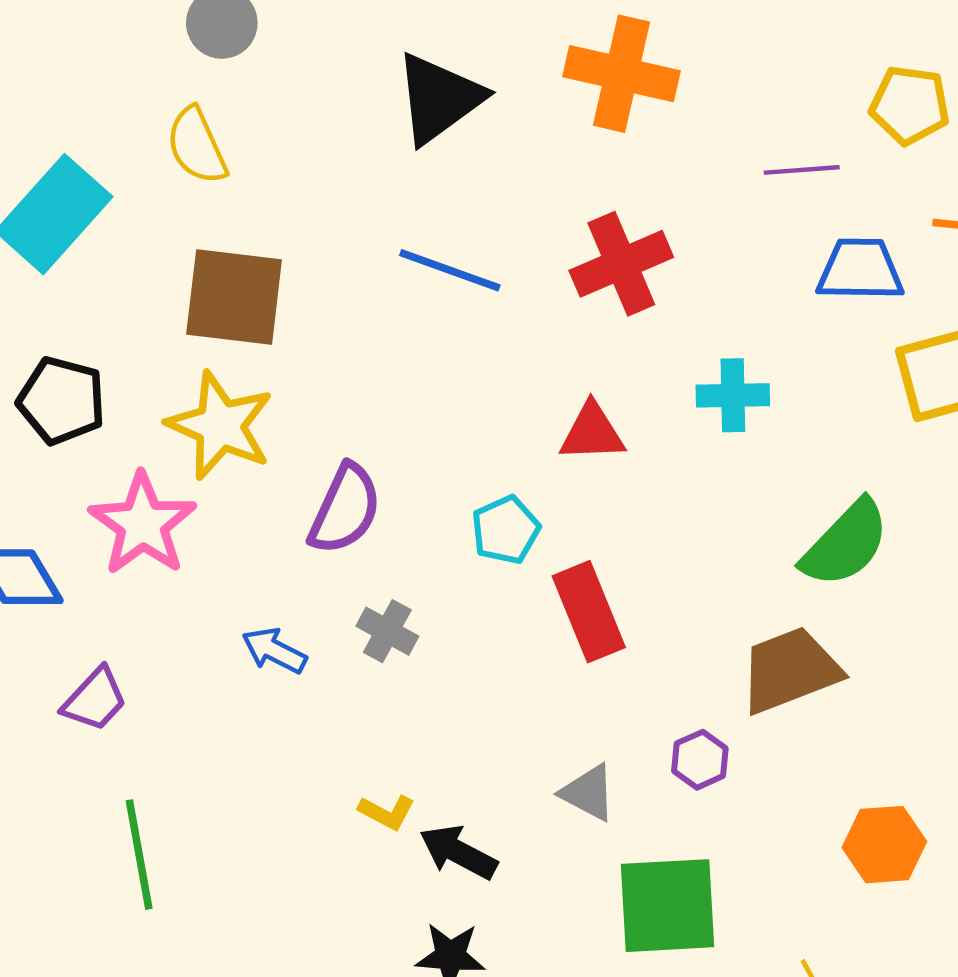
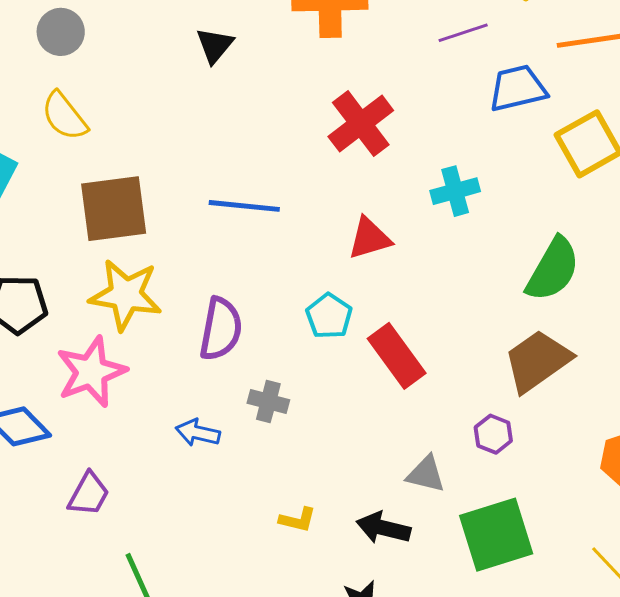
black triangle: (439, 98) -> (215, 45), size x0.6
blue line: (450, 270) -> (244, 206), moved
pink star: (143, 524) -> (91, 372), turned 30
black arrow: (458, 852) -> (383, 528), moved

